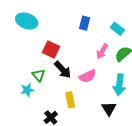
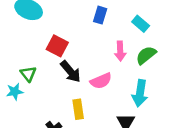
pink arrow: (102, 51) -> (120, 51), turned -35
green triangle: (39, 75) -> (28, 74), moved
cyan star: (27, 90) -> (15, 92), moved

